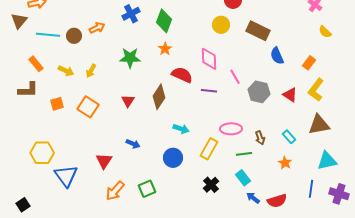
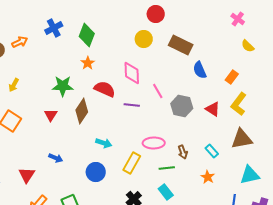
green star: (130, 58) -> (63, 86), moved

